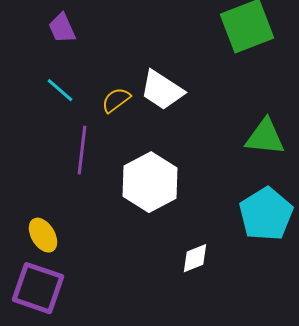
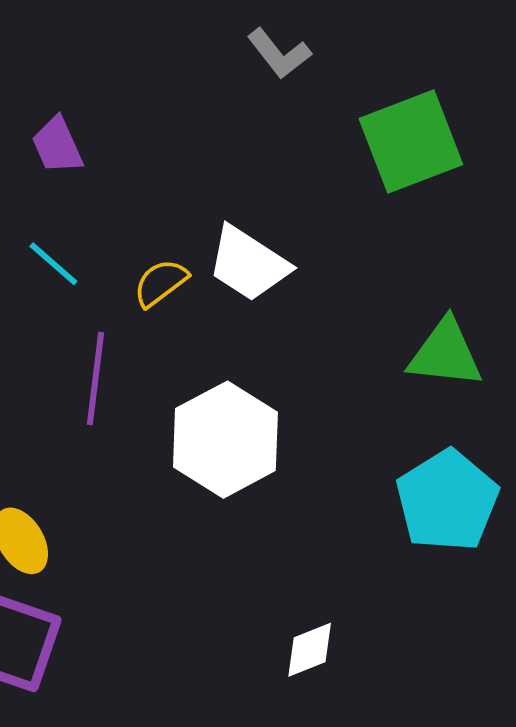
white diamond: (195, 258) -> (310, 650), moved

